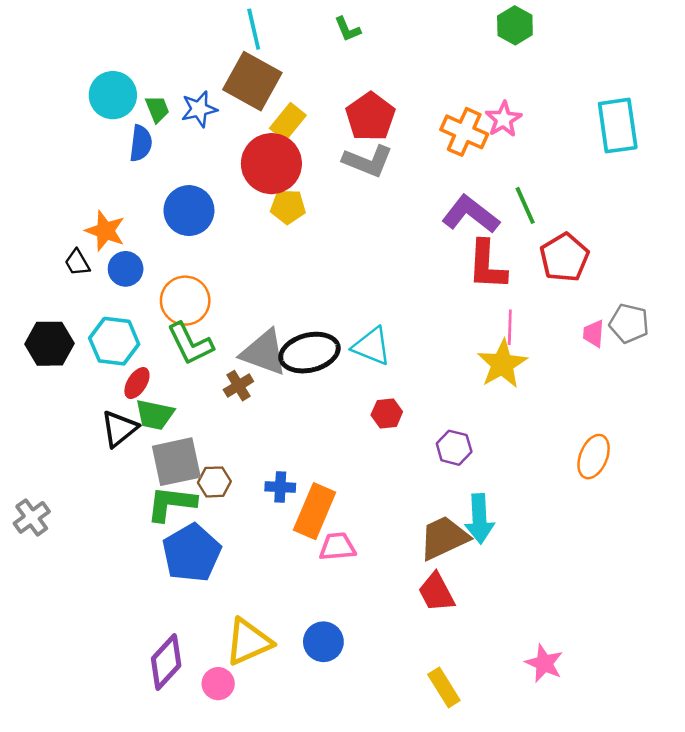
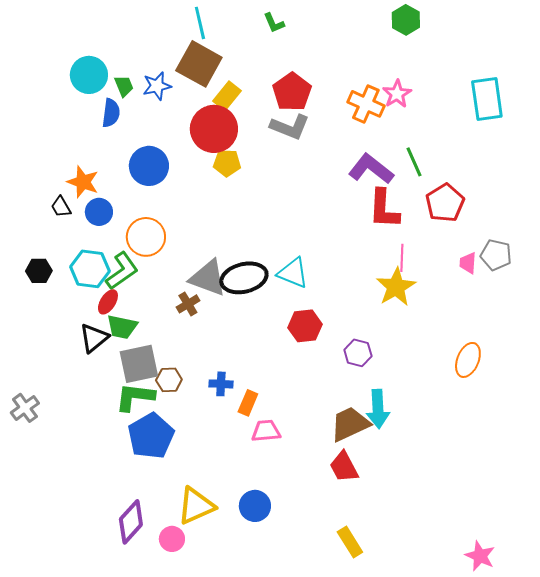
black hexagon: (49, 344) -> (39, 271), size x0.7
green L-shape: (190, 344) -> (122, 271), moved, turned -99
red hexagon: (387, 413) -> (305, 326), size x1.4
orange rectangle: (315, 511) -> (248, 403), size x0.6
pink star: (544, 663) -> (480, 556), moved

